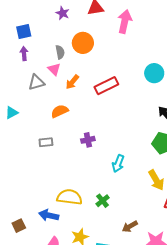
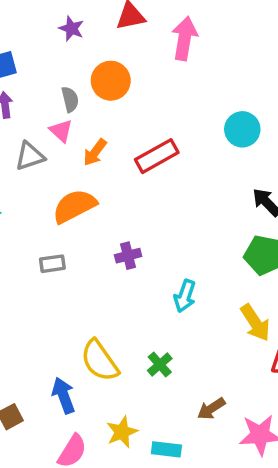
orange semicircle: (60, 111) -> (74, 206), size x1.4
yellow semicircle: (69, 197) -> (100, 361), turned -130
blue arrow: (49, 215) -> (64, 395), turned 60

